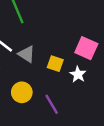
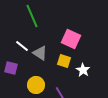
pink square: (86, 48) -> (71, 39), moved

